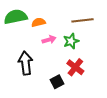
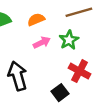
orange semicircle: (38, 22) -> (36, 19), moved

